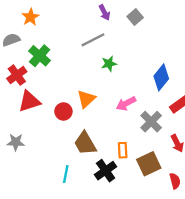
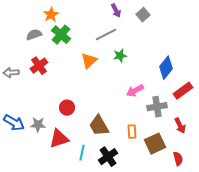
green cross: (40, 56) -> (61, 35), moved
orange triangle: (86, 99) -> (89, 61), moved
red triangle: (29, 101) -> (59, 139), moved
red circle: (63, 111) -> (67, 108), moved
gray cross: (151, 122) -> (157, 107), turned 36
black cross: (106, 171) -> (108, 157), moved

